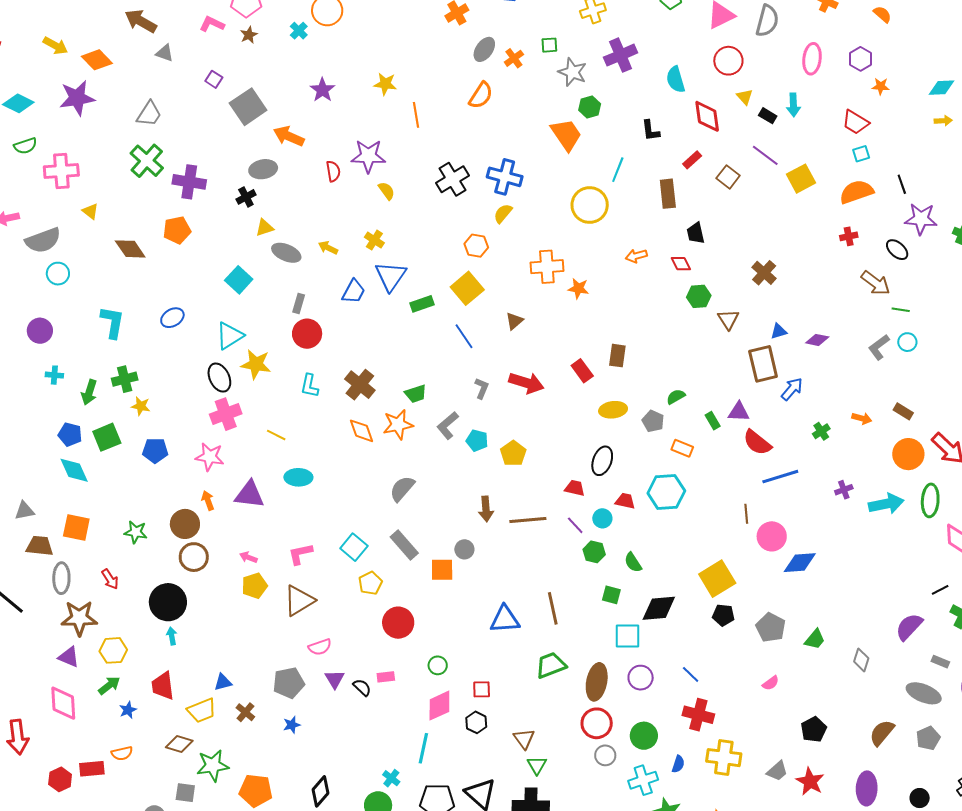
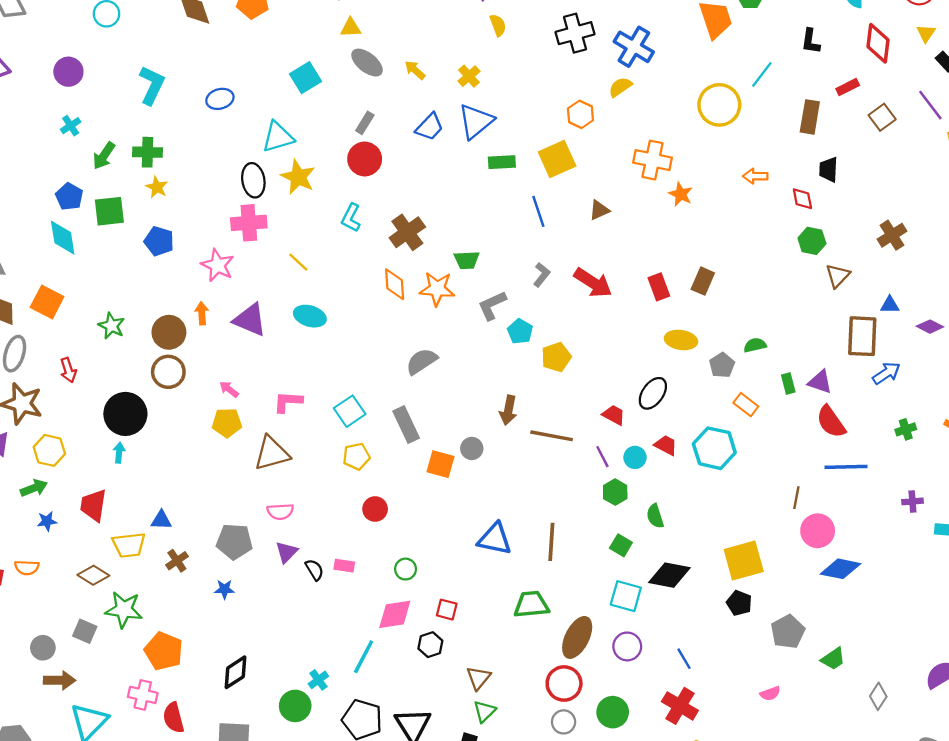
cyan cross: (54, 375) -> (71, 126), turned 36
red circle: (398, 623) -> (375, 509), size x0.7

